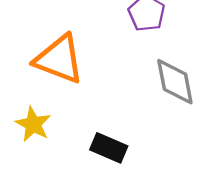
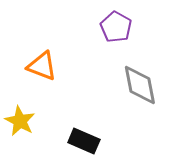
orange triangle: (59, 59) -> (42, 66), size x0.7

